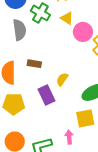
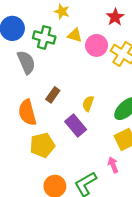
brown rectangle: (34, 64) -> (53, 95), turned -48

